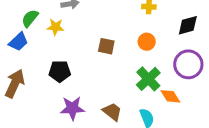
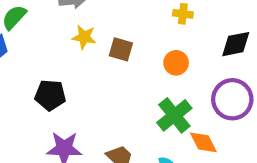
yellow star: (55, 27) -> (84, 37), moved
brown square: (106, 46) -> (121, 49), moved

